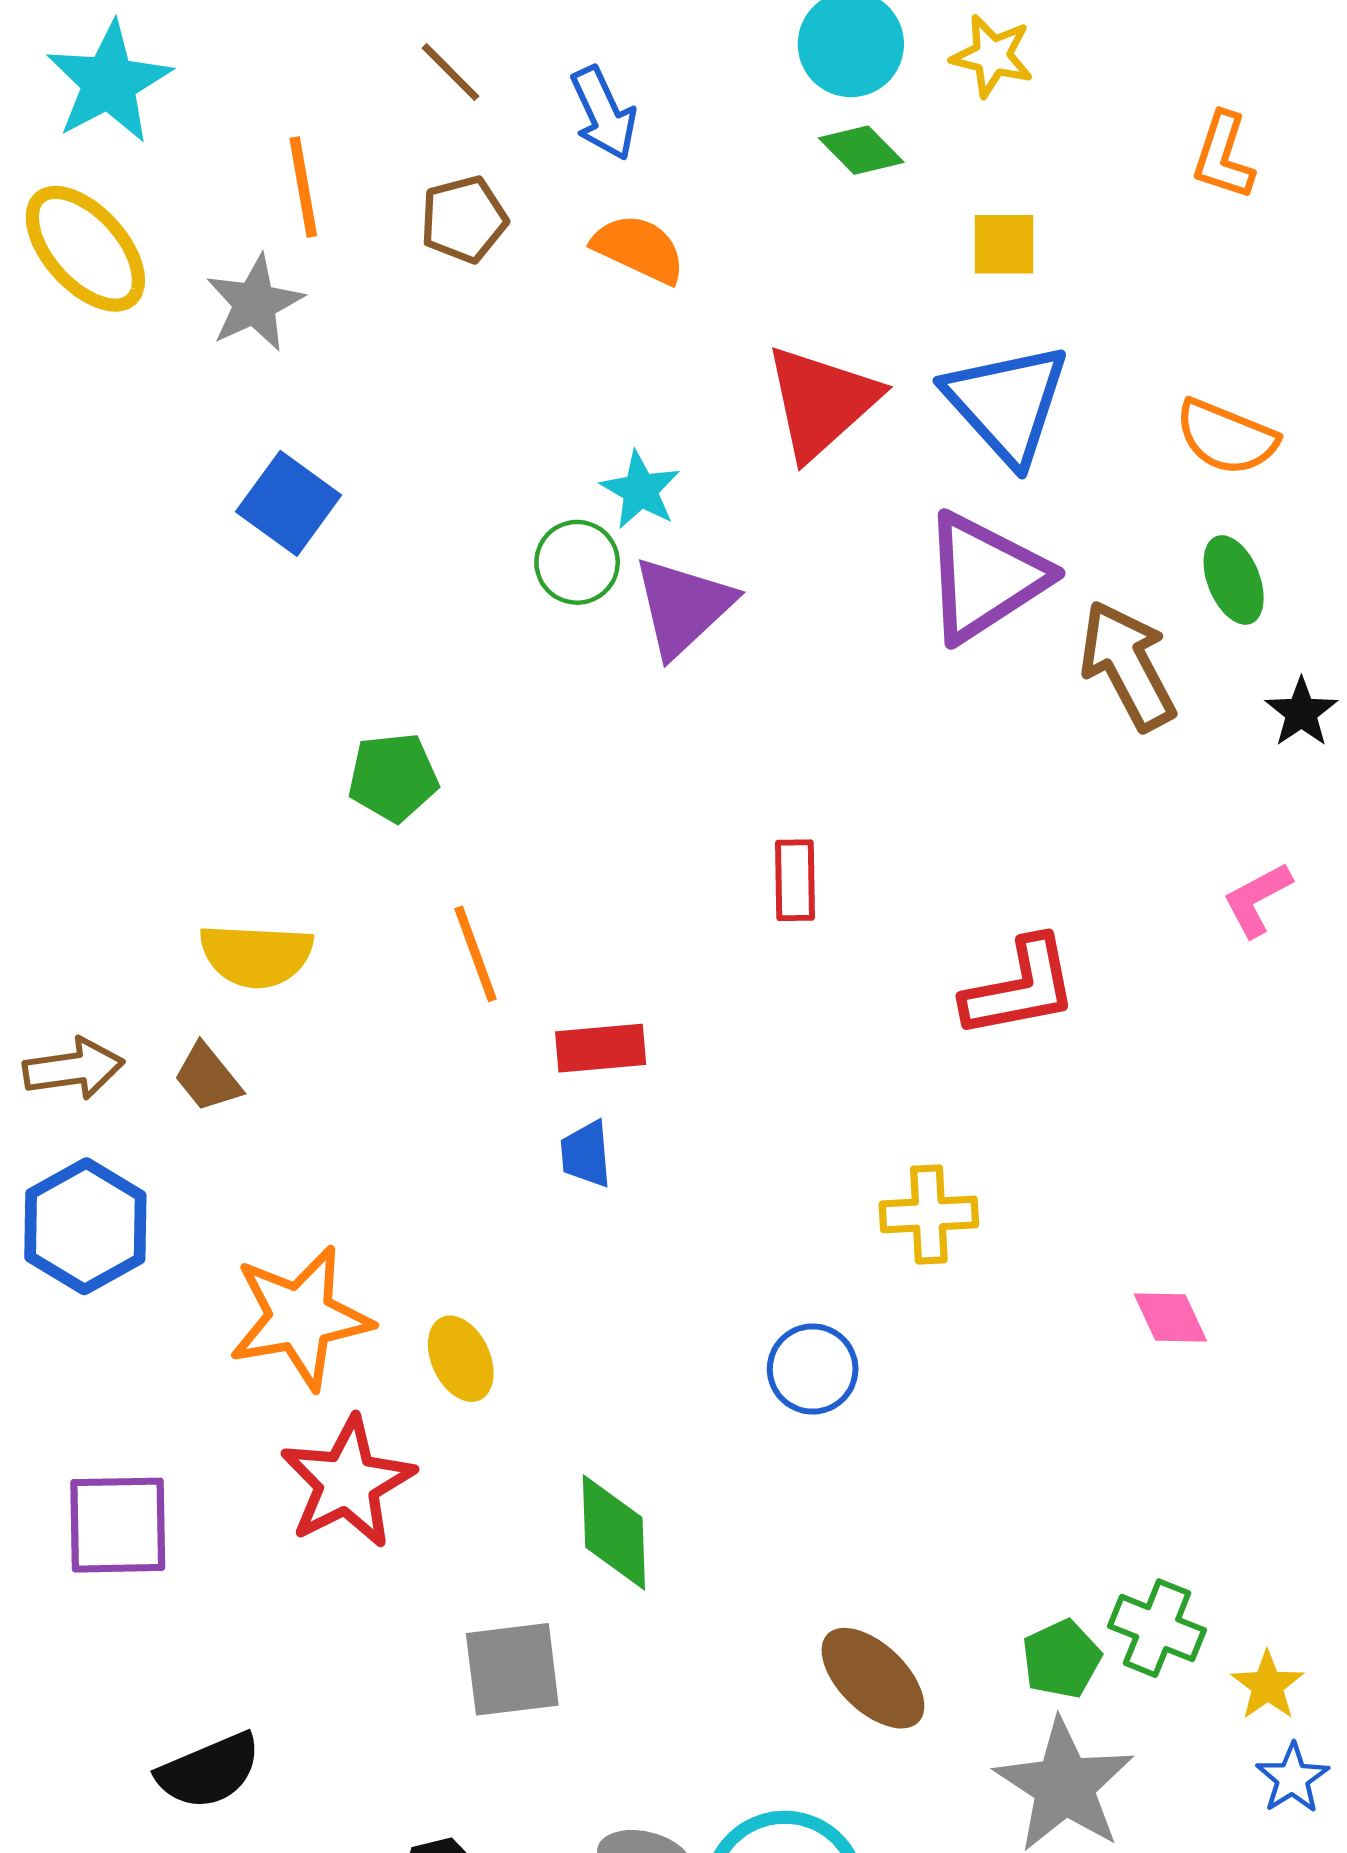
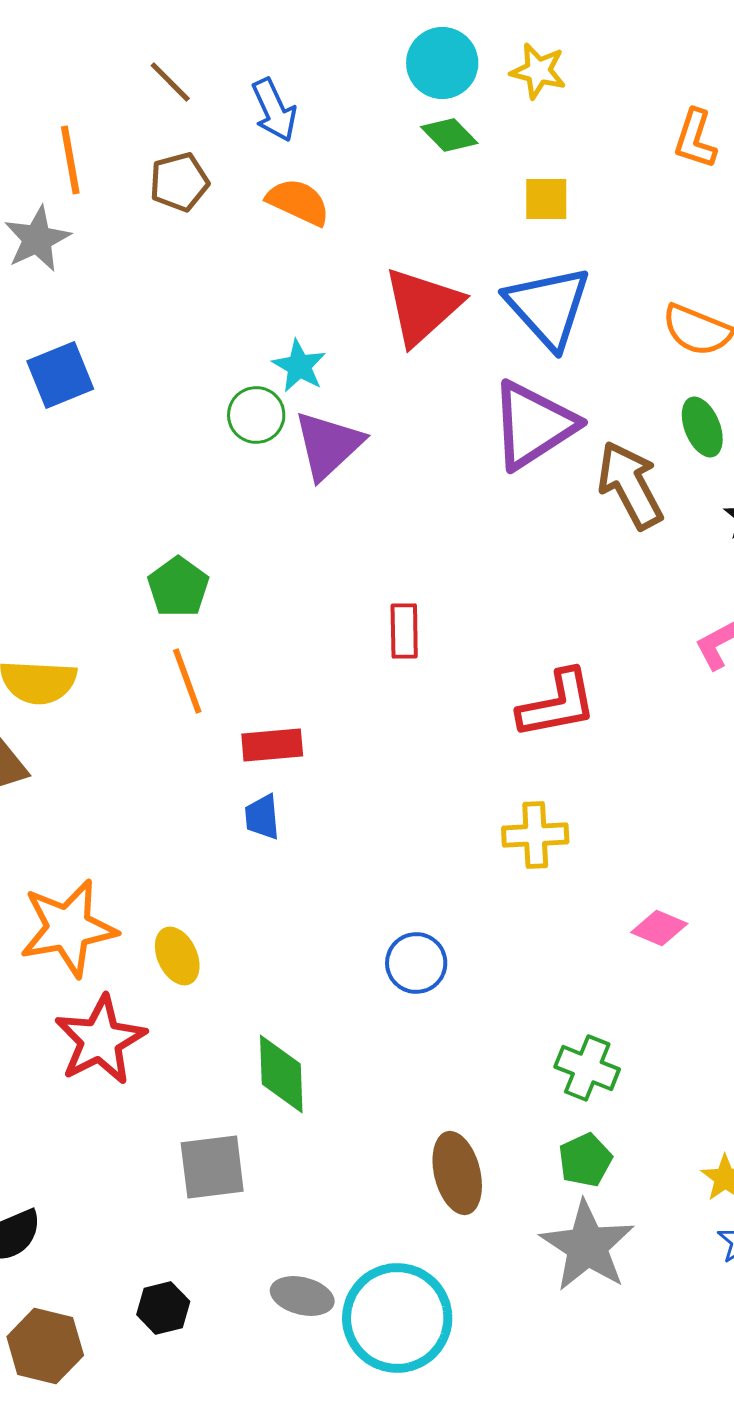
blue square: (289, 503) -> (60, 375), turned 32
green pentagon: (393, 777) -> (178, 587), moved, turned -30
yellow cross: (929, 1214) -> (535, 835), moved
pink diamond: (1170, 1317) -> (659, 928), turned -42
green cross: (1157, 1628) -> (587, 1068), moved
brown ellipse: (873, 1678) -> (457, 1173), turned 32

